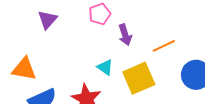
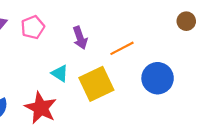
pink pentagon: (100, 14) -> (33, 27), moved

